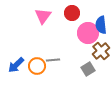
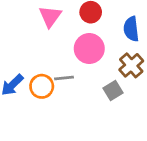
pink circle: (88, 33) -> (89, 49), moved

